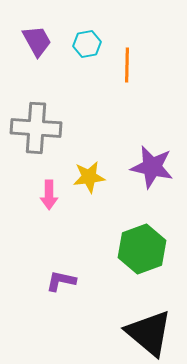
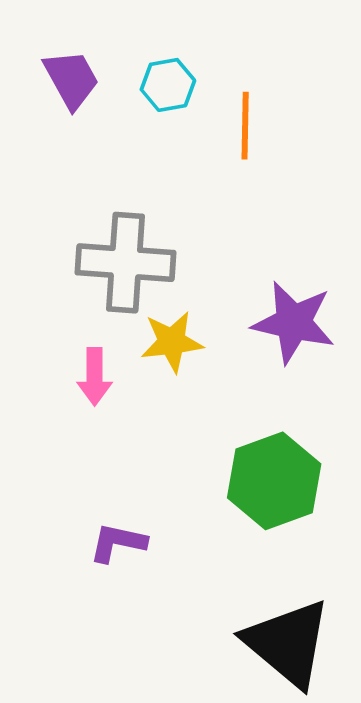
gray cross: (36, 128) -> (125, 263), moved

